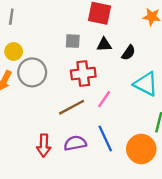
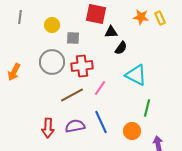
black triangle: (104, 45) -> (111, 32), moved
yellow circle: (14, 52) -> (52, 25), moved
gray circle: (32, 72) -> (52, 62), moved
orange circle: (141, 149) -> (132, 131), size x0.7

